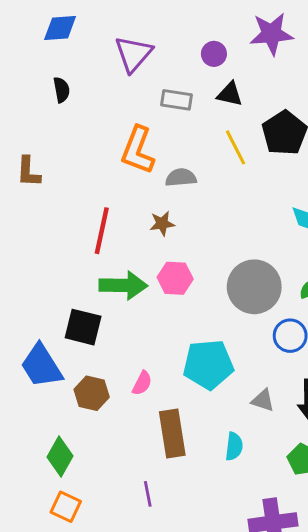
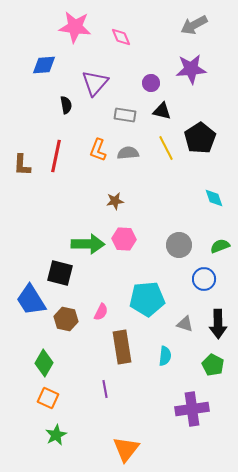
black semicircle: (62, 90) -> (66, 105), moved
orange L-shape: (138, 150) -> (98, 150), size x0.7
gray semicircle: (181, 178) -> (128, 153), moved
red line: (102, 231) -> (56, 156), moved
gray circle: (254, 287) -> (179, 245), size x0.7

